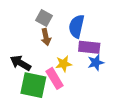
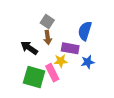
blue semicircle: (76, 26) -> (85, 31), moved
purple rectangle: (89, 47) -> (70, 48), moved
black arrow: (21, 63) -> (29, 48), moved

